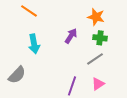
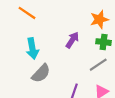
orange star: (96, 17) -> (99, 19), turned -30
gray semicircle: (17, 75) -> (41, 73), moved

